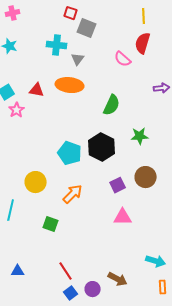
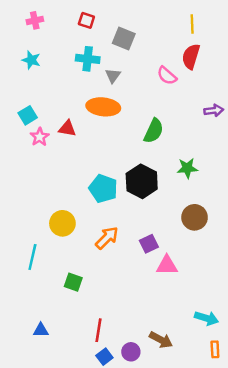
red square: (71, 13) -> (86, 20), moved
red triangle: (37, 90) -> (67, 128), moved
purple square: (118, 185) -> (149, 244), moved
green square: (51, 224) -> (73, 282), moved
red line: (66, 271) -> (98, 330), turned 42

